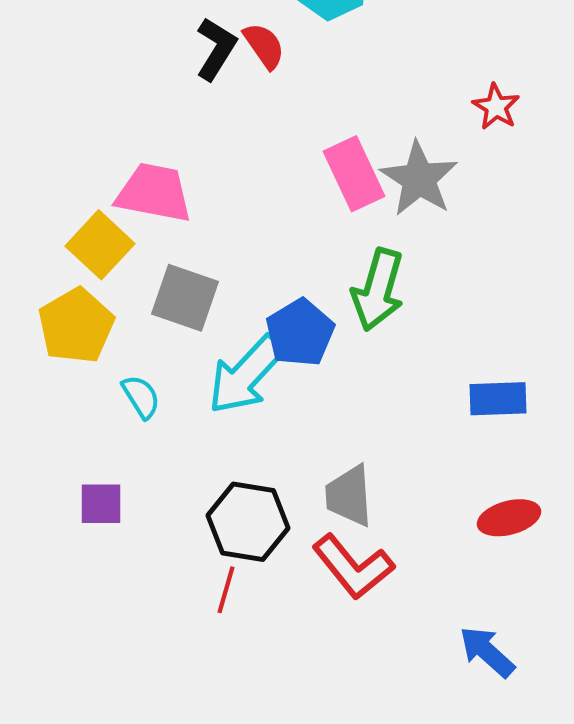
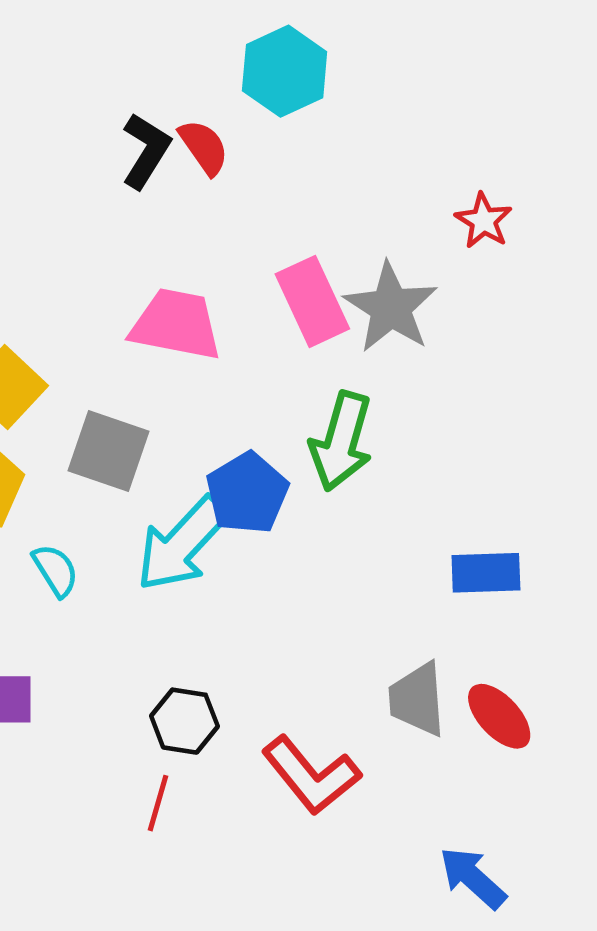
pink trapezoid: (154, 193) -> (176, 324), moved
gray trapezoid: (349, 496) -> (417, 699), moved
red ellipse: (509, 518) -> (499, 716), turned 62
black hexagon: (248, 522) -> (184, 721), size x0.7

